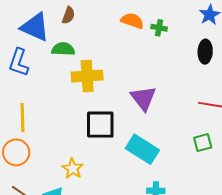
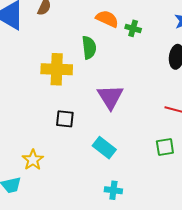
green semicircle: (63, 49) -> (89, 48), moved, turned 75
black square: (100, 125) -> (65, 119), size x0.6
cyan rectangle: (142, 149) -> (104, 148), size x0.7

